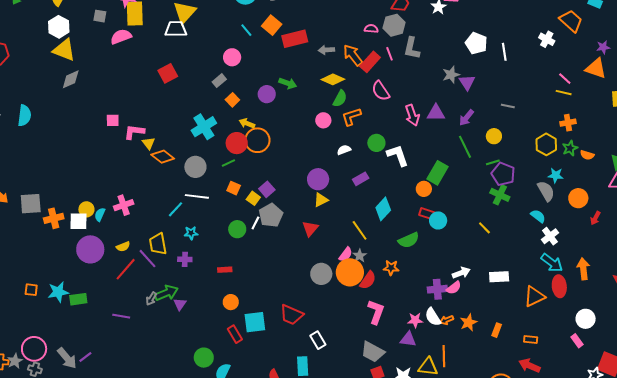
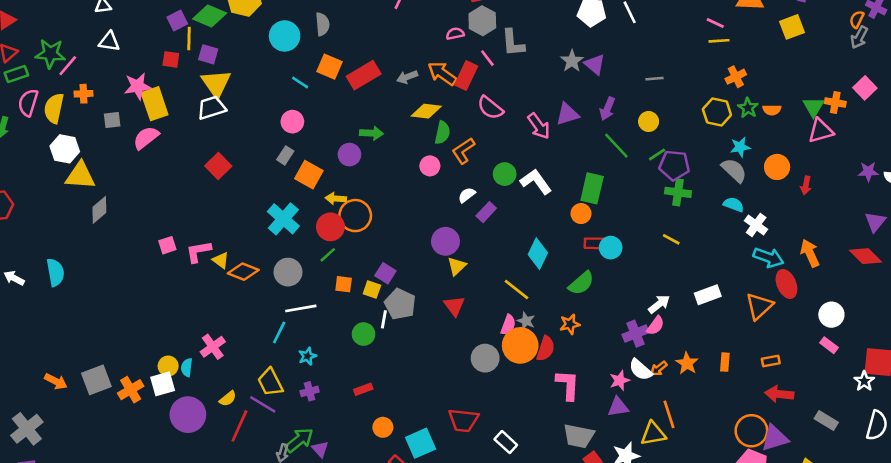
orange square: (232, 100) -> (309, 175), size x1.5
purple rectangle: (361, 179) -> (486, 212), moved

